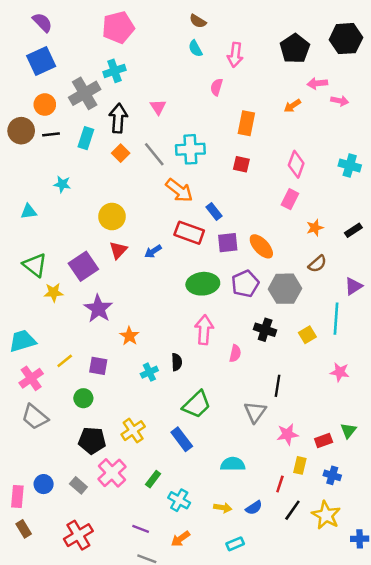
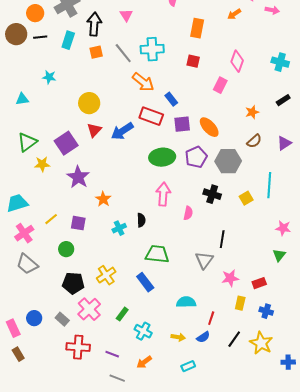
orange square: (121, 153) -> (96, 52), turned 32
pink rectangle: (290, 199) -> (220, 85), moved
black rectangle: (353, 230) -> (283, 100), moved
blue arrow: (153, 251) -> (122, 131), size x1.6
green triangle: (35, 265) -> (27, 142), turned 45
purple triangle: (353, 286) -> (284, 143), moved
pink star: (340, 372) -> (283, 228), moved
green trapezoid: (197, 404) -> (157, 254), turned -130
green triangle: (348, 431) -> (279, 255), moved
red line: (280, 484) -> (211, 318), moved
pink rectangle: (17, 497) -> (13, 328), turned -30
red cross: (78, 535) -> (78, 347), moved, turned 35

